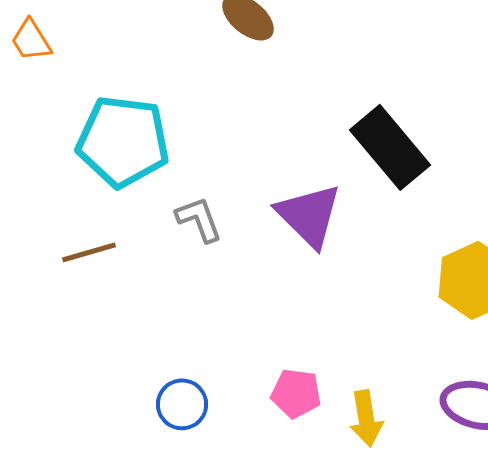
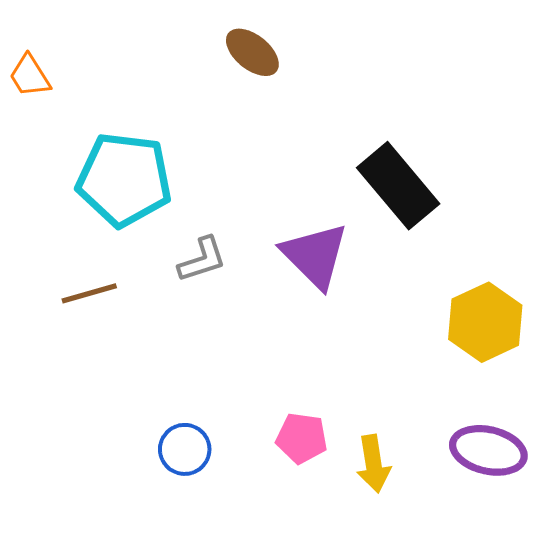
gray L-shape: (199, 219) -> (202, 260), turned 92

